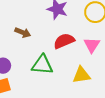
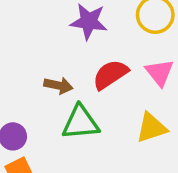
brown arrow: (23, 33) -> (58, 85), moved

